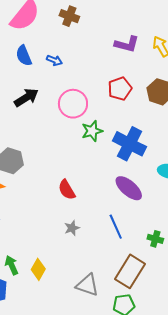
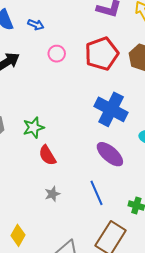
red pentagon: (120, 89) -> (102, 54), size x1.4
pink circle: (73, 104) -> (57, 54), moved, size x0.6
green star: (92, 131) -> (33, 127), moved

